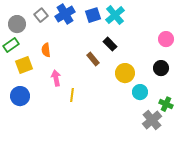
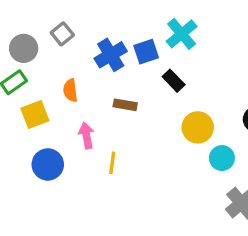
blue cross: (65, 14) -> (111, 55), moved
blue square: (93, 15) -> (146, 52), moved
brown rectangle: (93, 59) -> (125, 105), moved, turned -40
blue circle: (20, 96) -> (48, 164), moved

